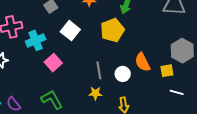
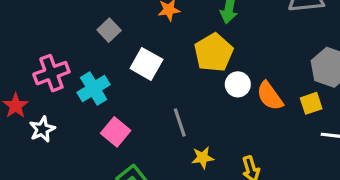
pink square: (53, 63) -> (116, 132), moved
gray line: (99, 70) -> (180, 122), moved
white circle: (123, 74) -> (238, 84), moved

